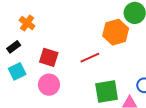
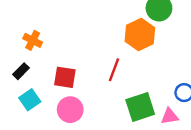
red line: (90, 58) -> (114, 70), turned -36

